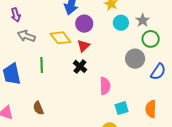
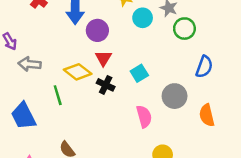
yellow diamond: (61, 38) -> (78, 72), moved
gray circle: (135, 59) -> (175, 96), moved
pink semicircle: (105, 86) -> (144, 116), moved
cyan square: (122, 108) -> (139, 73), moved

